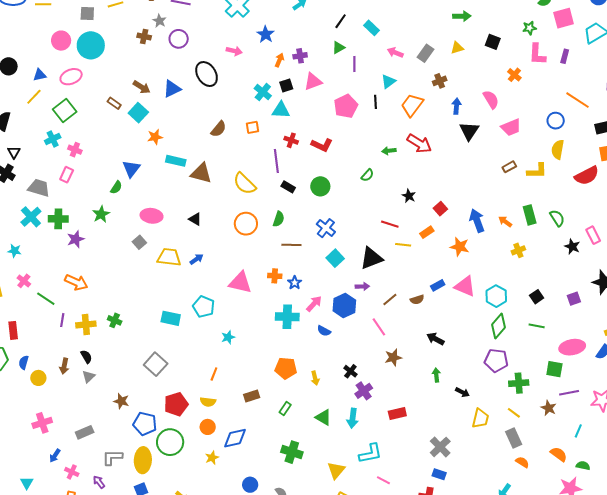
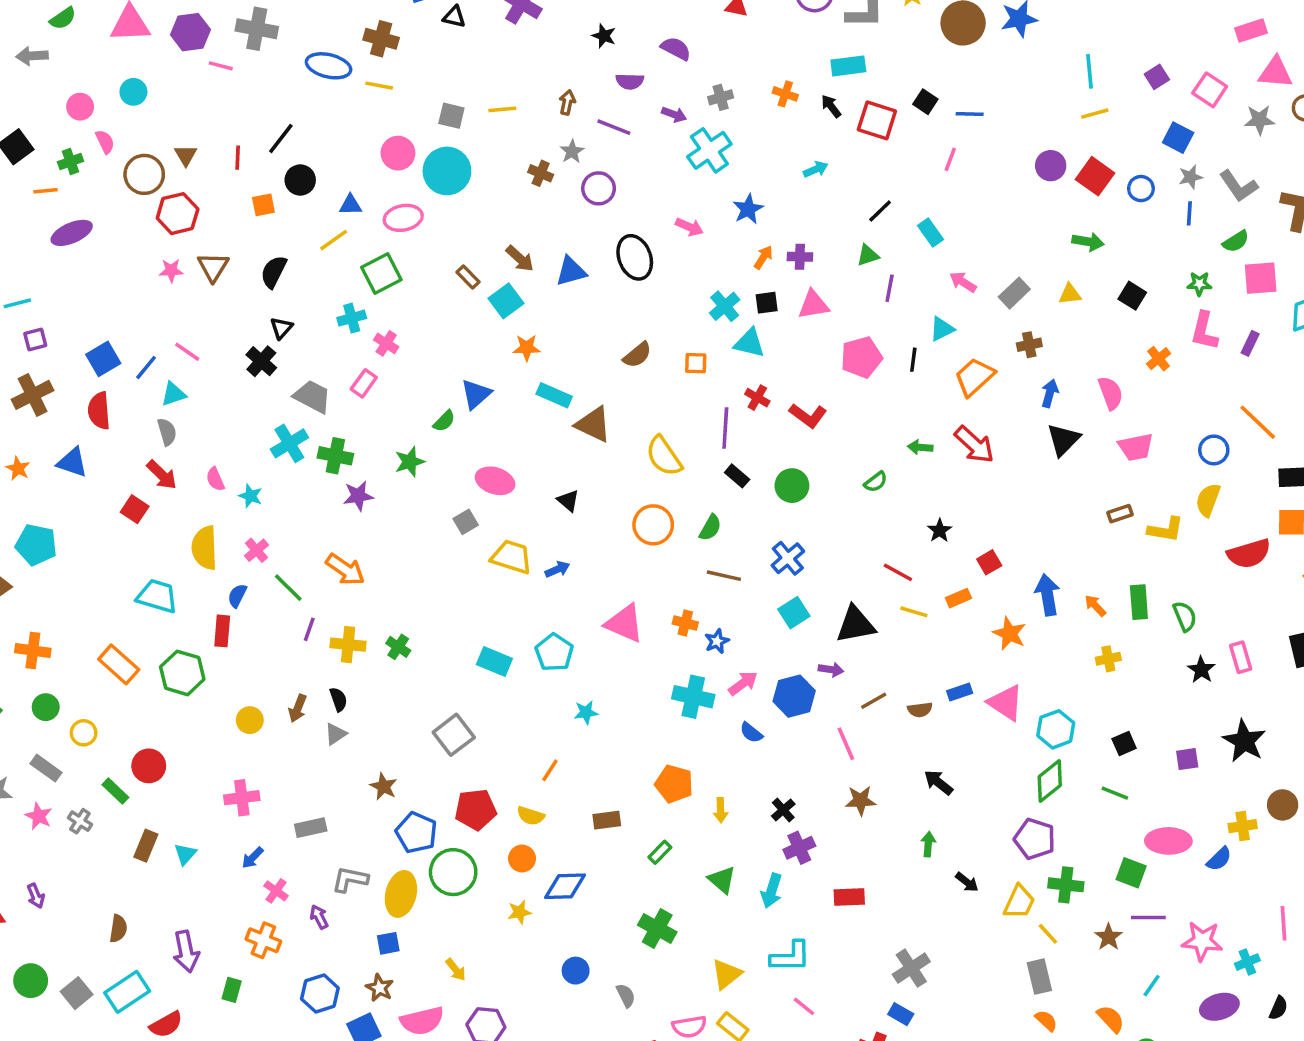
blue semicircle: (24, 362) -> (237, 596), moved
yellow trapezoid: (480, 418) -> (1019, 902), moved
cyan triangle: (27, 483) -> (185, 854), moved

